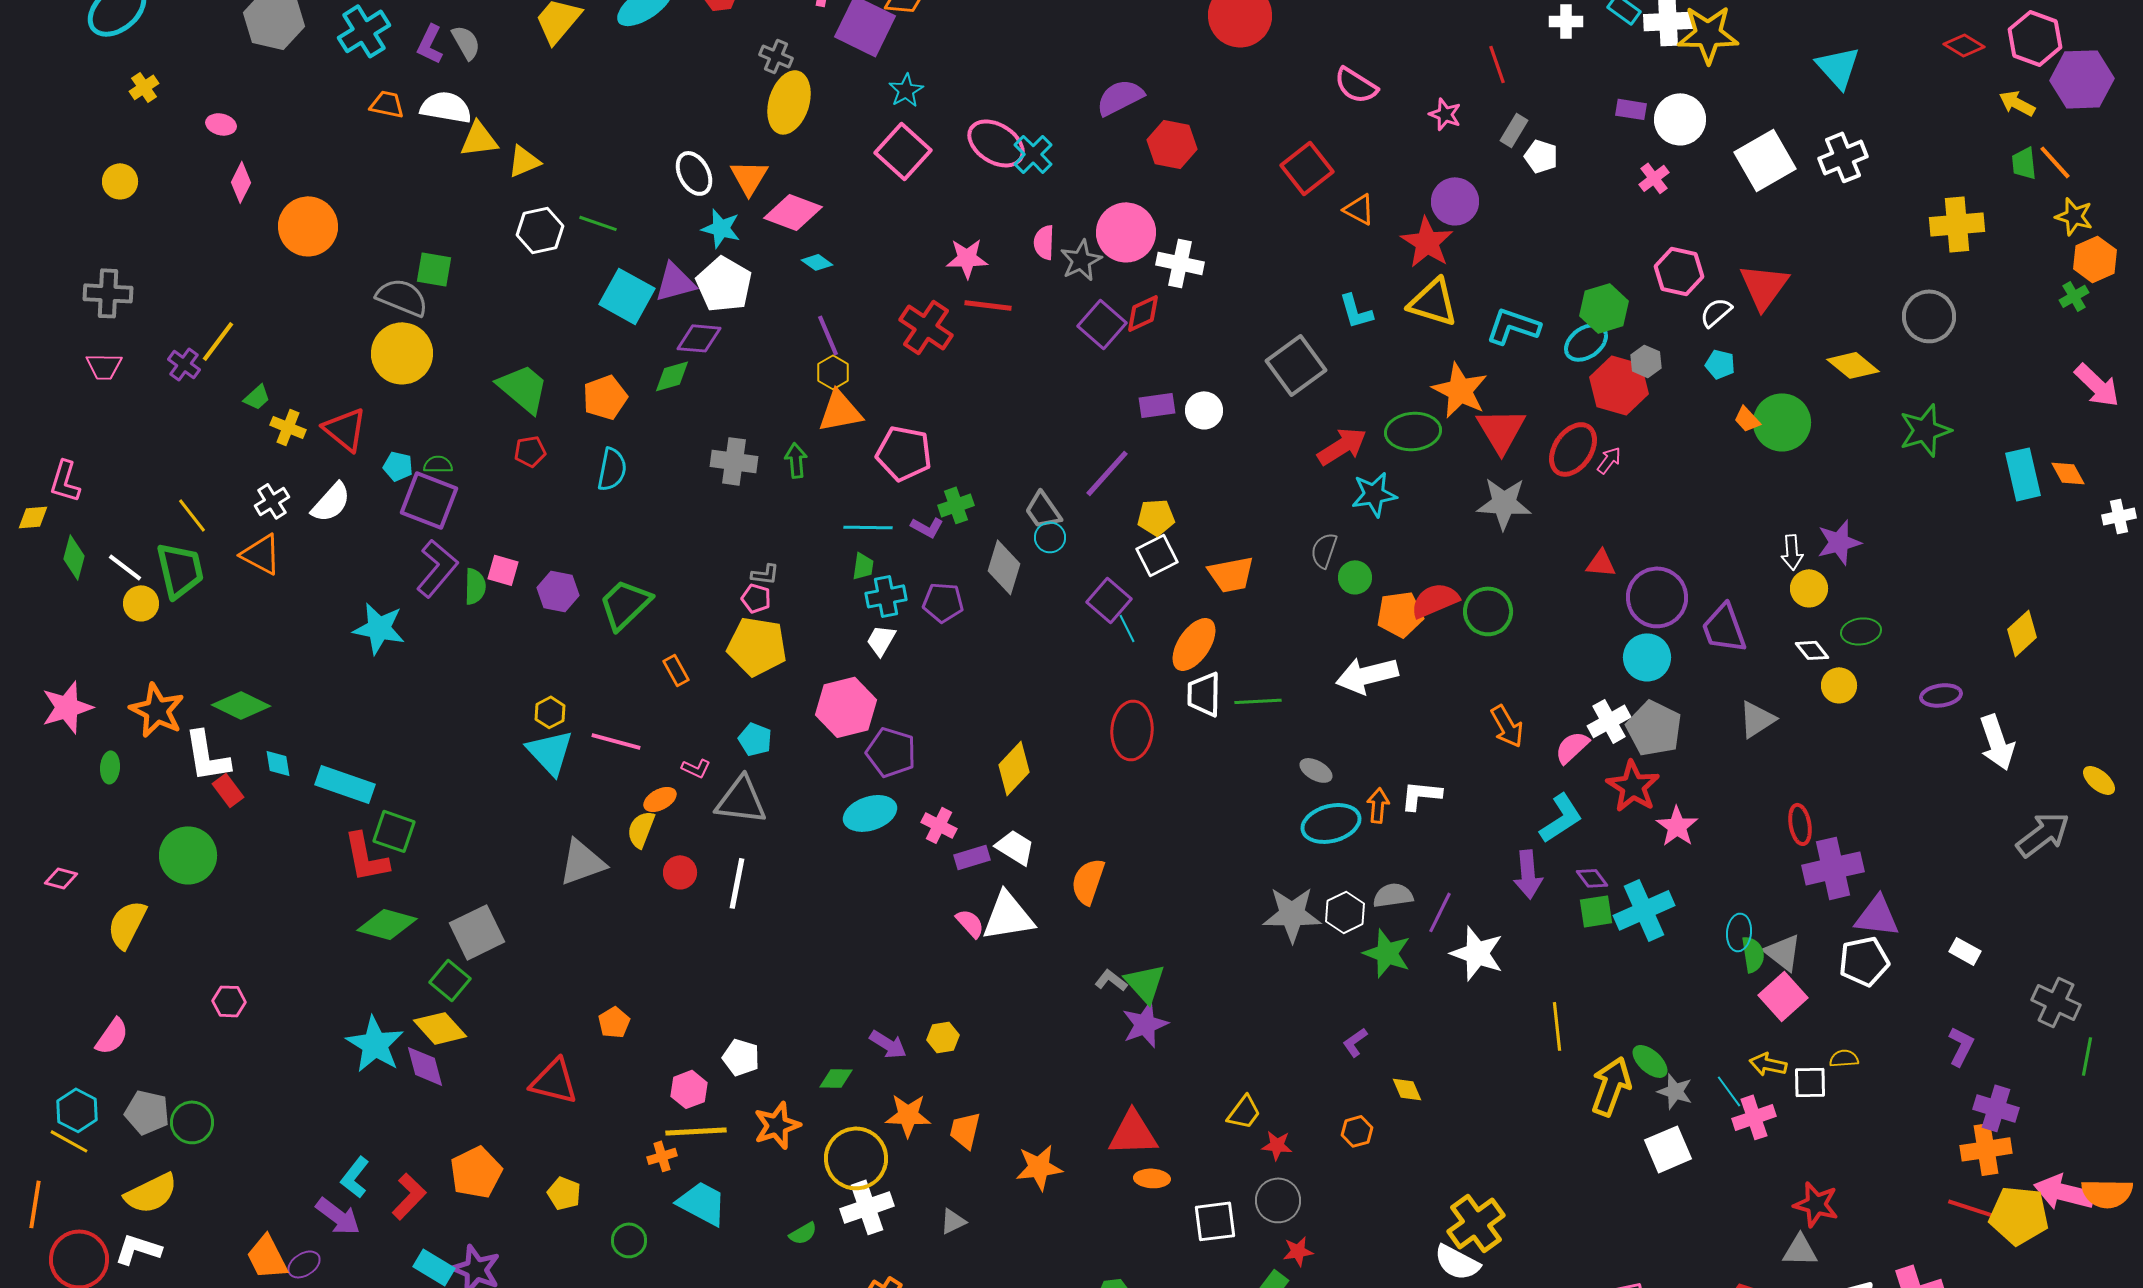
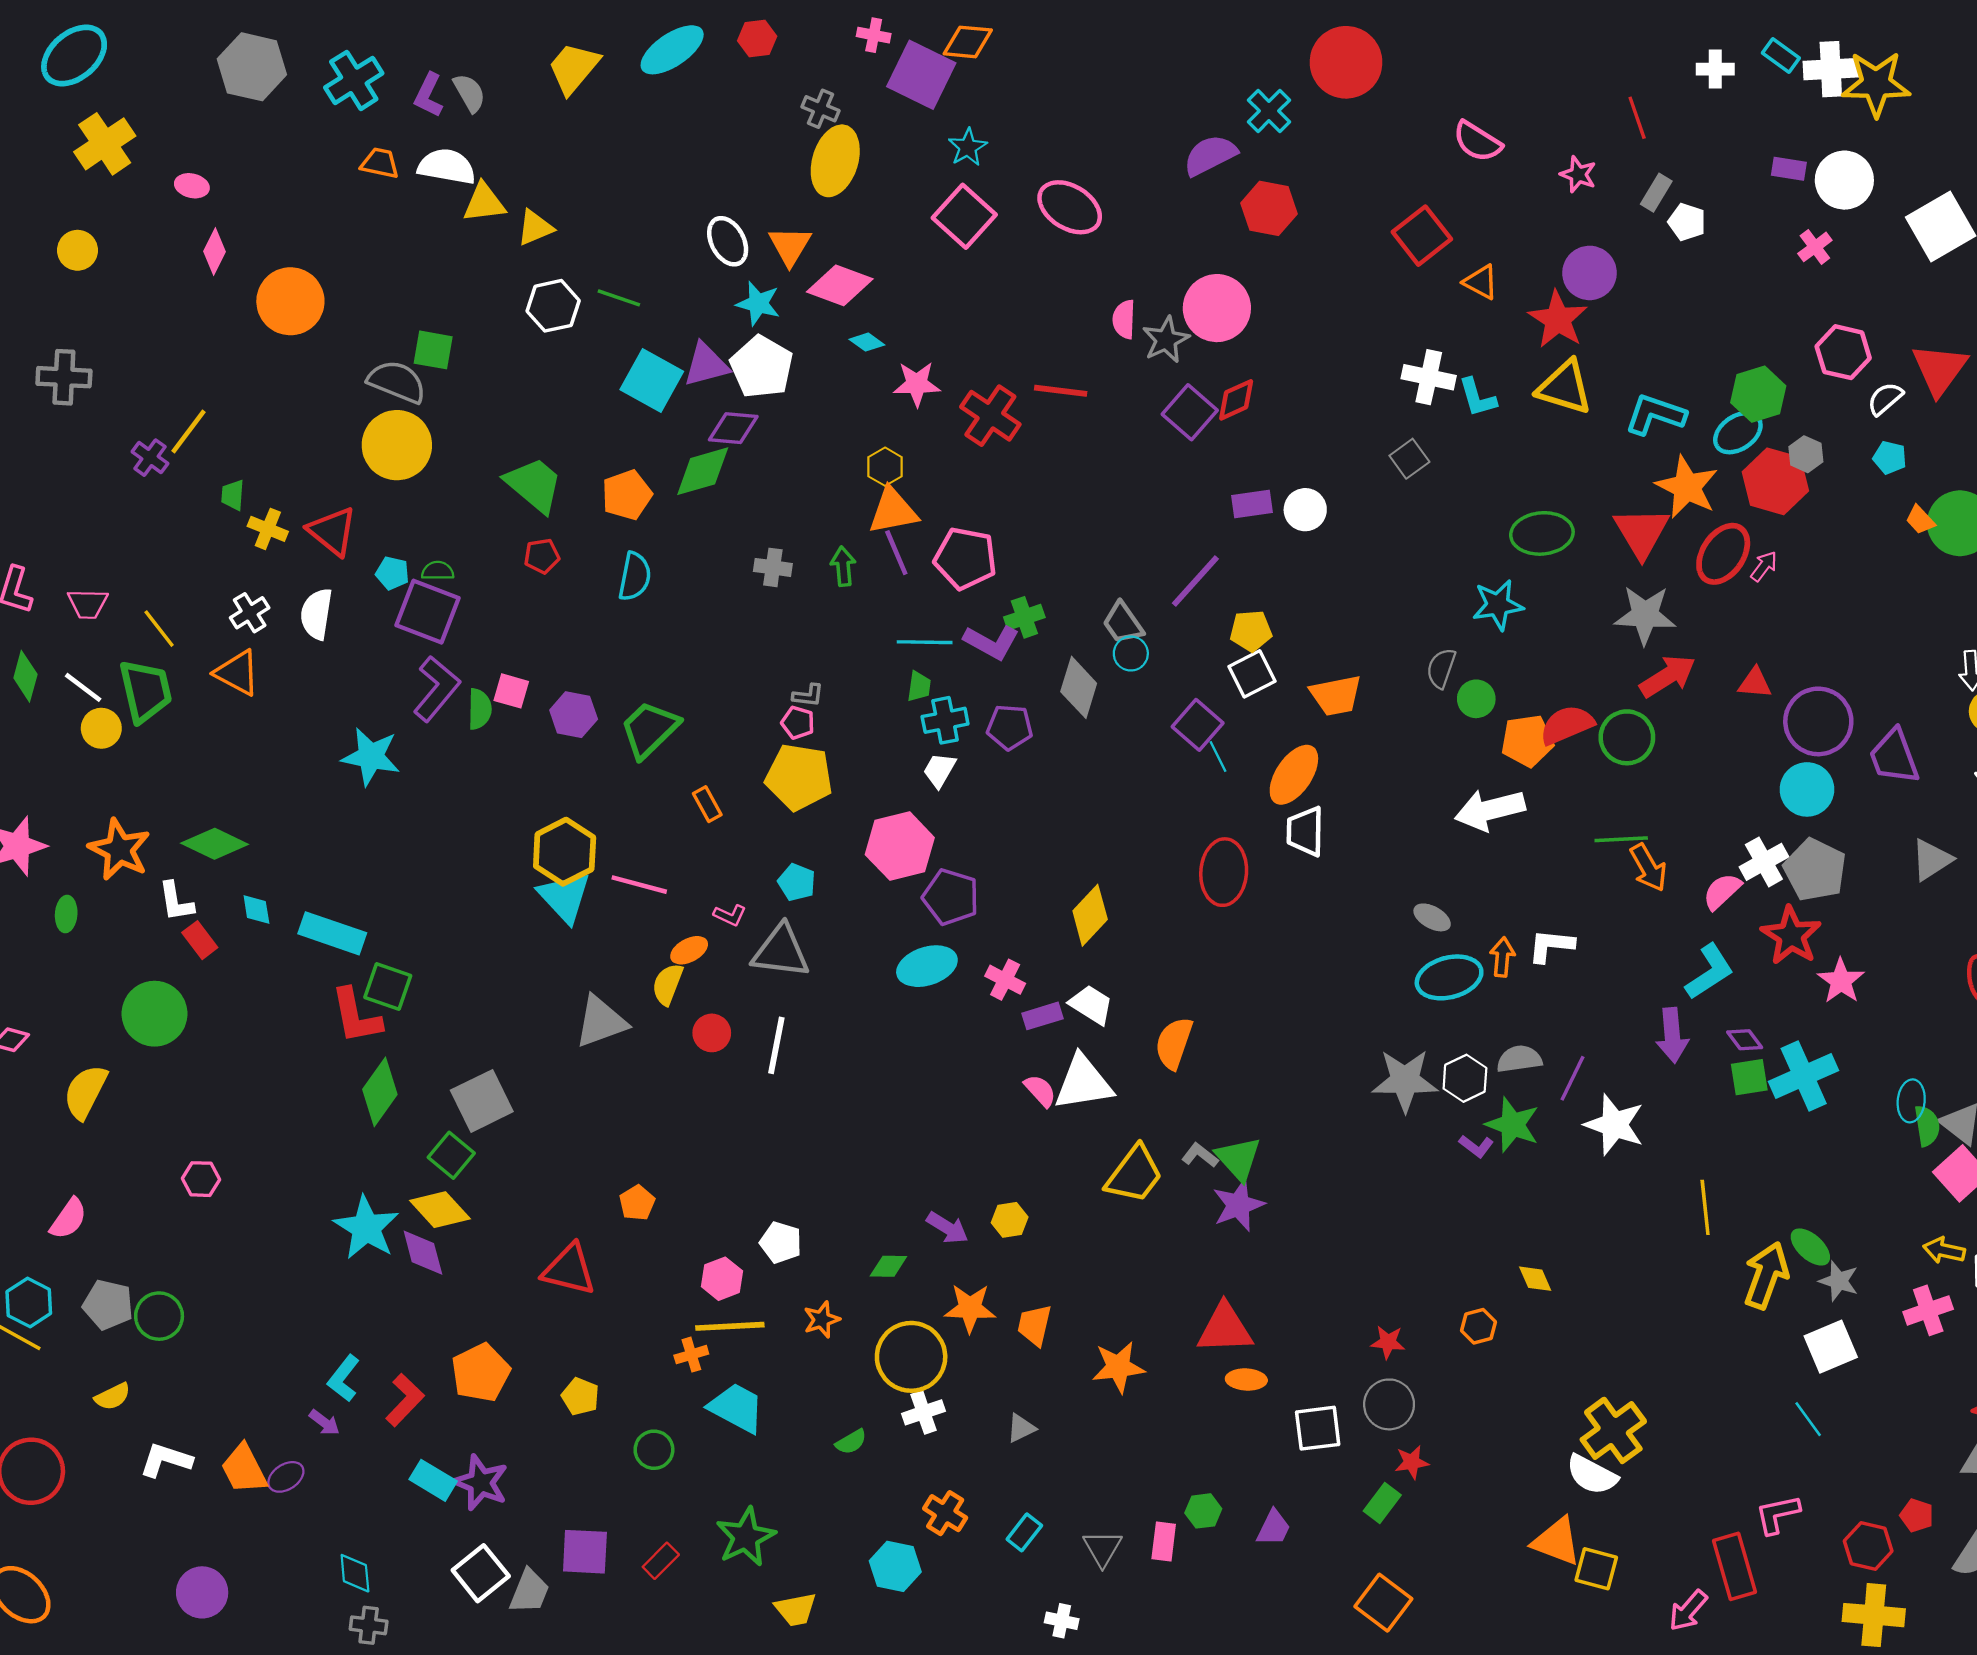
yellow cross: (144, 87) -> (105, 144), size x1.8
cyan cross: (1033, 154) -> (1269, 111), moved
pink star: (967, 258) -> (917, 384), moved
white cross: (1180, 263) -> (1429, 377), moved
purple line: (828, 335) -> (896, 553), moved
gray square: (1296, 365) -> (1409, 459), size x0.6
pink trapezoid: (104, 366) -> (88, 604), moved
green diamond: (672, 376) -> (703, 471), size x1.4
orange star: (1460, 390) -> (1687, 487), moved
green trapezoid: (257, 397) -> (233, 495), turned 136
red arrow: (1342, 446) -> (1668, 676), moved
gray cross: (734, 461) -> (773, 567), size x0.7
white semicircle: (331, 502) -> (316, 614), turned 147
purple L-shape: (927, 527) -> (992, 642), size x1.5
green line: (1258, 701) -> (1621, 839), moved
yellow hexagon: (550, 712) -> (565, 852), size x1.8
white L-shape: (207, 756) -> (176, 902), size x0.7
green diamond: (387, 924) -> (380, 1092), turned -70
purple L-shape: (1355, 1042) -> (1476, 1146), moved, turned -108
cyan line: (1729, 1091) -> (1808, 1419), moved
yellow trapezoid: (1244, 1112) -> (1134, 1175), moved, size x1.5
orange star: (777, 1125) -> (822, 1319), size x0.7
yellow semicircle: (151, 1193) -> (113, 1396), size x0.6
white cross: (867, 1207) -> (924, 1412), size x0.7
purple arrow: (338, 1216) -> (324, 1423), size x0.6
white L-shape: (138, 1249) -> (166, 1460), moved

